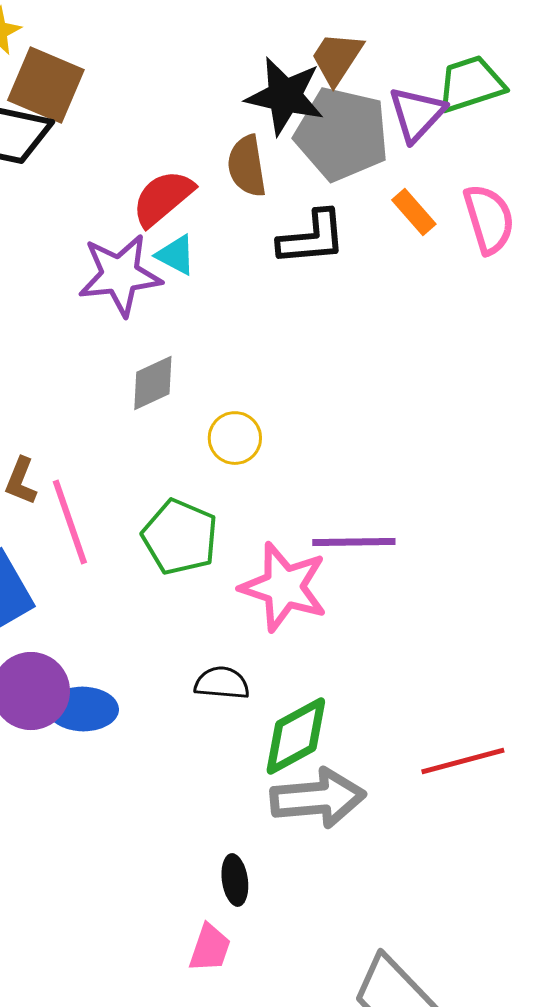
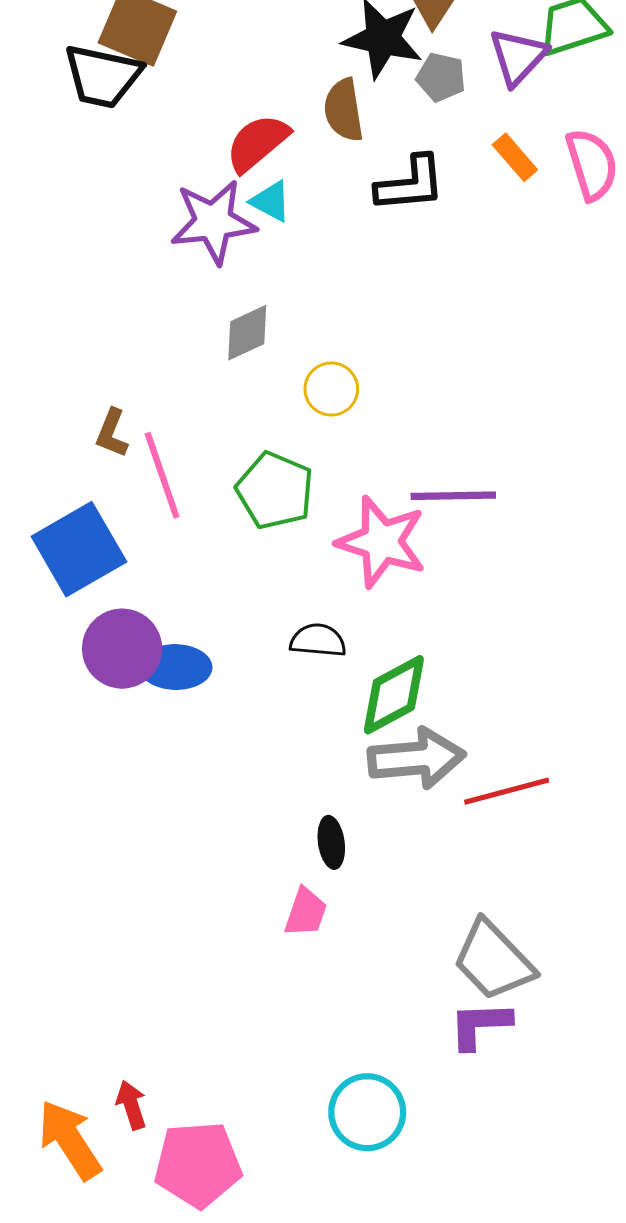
gray pentagon: (342, 134) -> (441, 77), size x0.5
red line: (463, 761) -> (507, 791), moved

